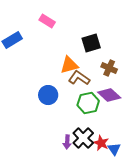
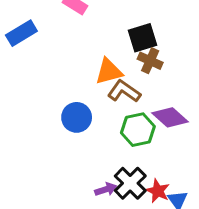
brown cross: (109, 68) -> (150, 61), moved
purple arrow: (67, 142) -> (106, 189), turned -112

